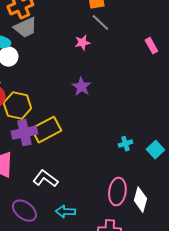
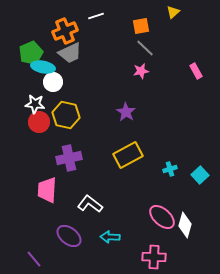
pink star: (82, 43) -> (141, 71), moved
yellow hexagon: (17, 106) -> (66, 115), moved
yellow rectangle: (46, 130) -> (128, 155), moved
pink ellipse: (117, 192) -> (162, 217), turned -56

